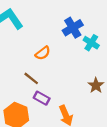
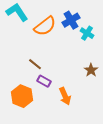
orange semicircle: (43, 53) -> (45, 26), moved, size x1.6

